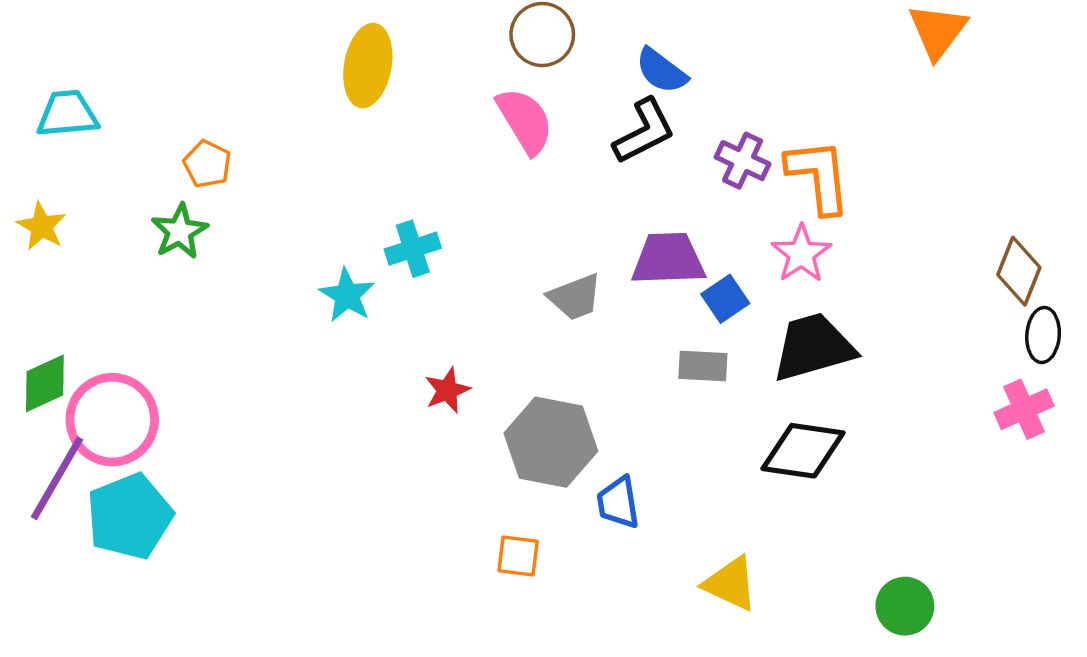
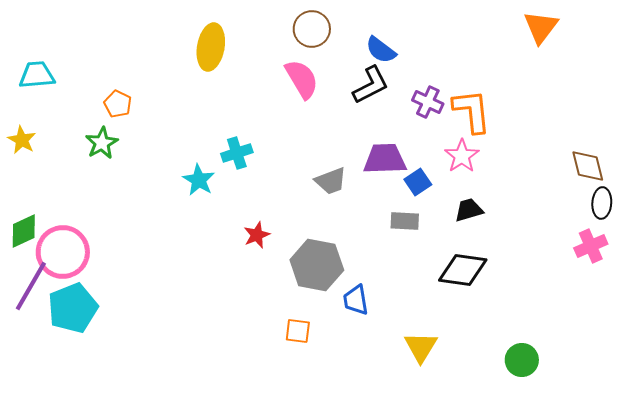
brown diamond: (1019, 271) -> (588, 166), turned -36
black trapezoid: (813, 347) -> (469, 210), size x0.6
yellow triangle: (730, 584) -> (421, 347), turned 36

